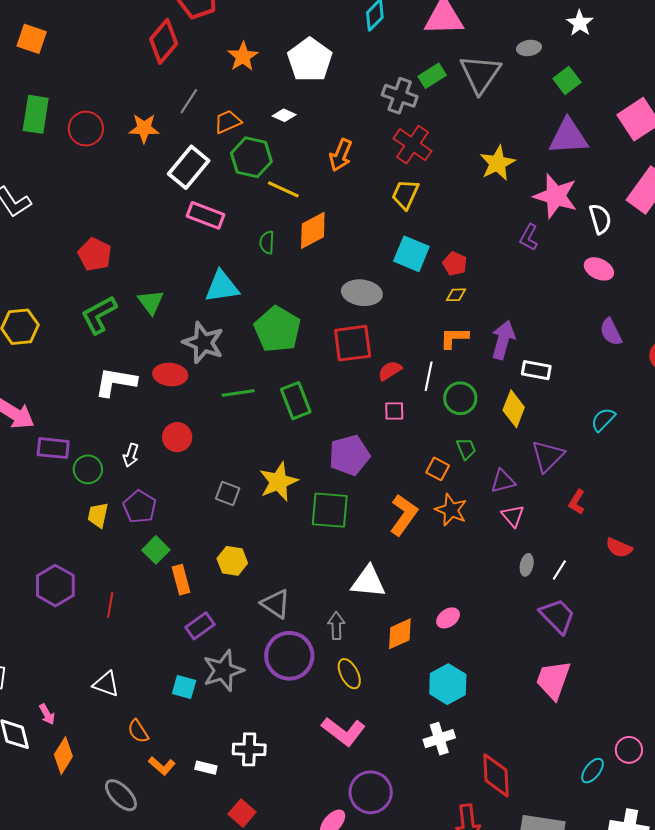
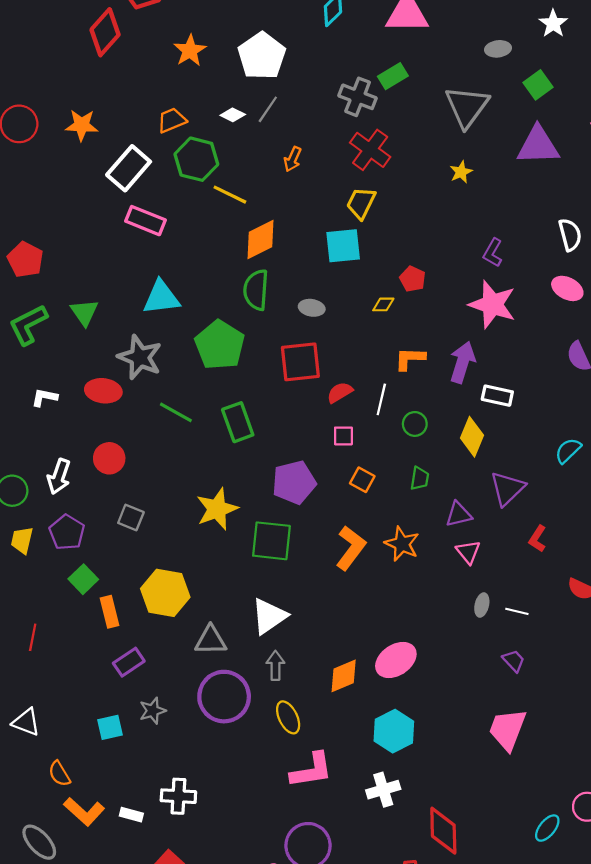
gray triangle: (480, 74) -> (467, 107), moved
gray line: (189, 101) -> (268, 109), moved
orange arrow: (341, 155) -> (293, 159), size x0.7
yellow star: (498, 163) -> (461, 172), size x0.6
pink star: (556, 196) -> (492, 304), moved
green semicircle: (267, 242) -> (256, 290), moved, size x1.6
cyan square: (411, 254) -> (343, 246), moved, turned -30
gray ellipse: (362, 293) -> (312, 308), size x0.6
yellow diamond: (456, 295) -> (383, 304), moved
white L-shape: (116, 382) -> (44, 397), size x0.6
green line: (238, 393) -> (176, 412), turned 36
green circle: (460, 398) -> (415, 424), size x0.7
green trapezoid: (466, 449) -> (420, 478), turned 30
white arrow: (131, 455) -> (59, 476), size x1.4
orange square: (438, 469) -> (362, 480), moved
gray square: (228, 493) -> (131, 517), moved
yellow hexagon: (232, 561) -> (165, 593), size x1.5
white line: (559, 570) -> (517, 611), turned 70
white triangle: (368, 582) -> (269, 616), moved, turned -42
gray triangle: (276, 604) -> (211, 640), turned -36
purple trapezoid: (557, 616) -> (514, 661), size x0.6
pink ellipse: (448, 618) -> (396, 660), size x1.6
gray star: (223, 671) -> (153, 711), size x0.6
cyan square: (184, 687) -> (110, 727), turned -30
pink L-shape: (344, 731) -> (311, 770), moved, turned -48
orange L-shape: (162, 766) -> (84, 812), size x1.4

